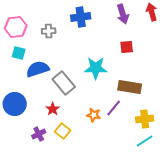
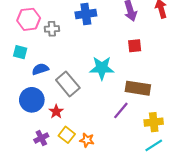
pink hexagon: (16, 27) -> (29, 19), moved
blue semicircle: (38, 69) -> (40, 69), size x0.7
blue circle: (15, 104) -> (32, 100), moved
orange star: (94, 115) -> (87, 140), moved

